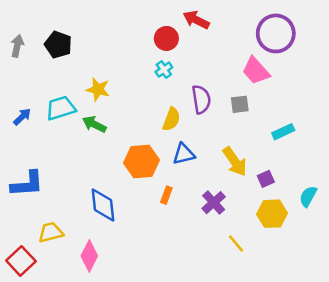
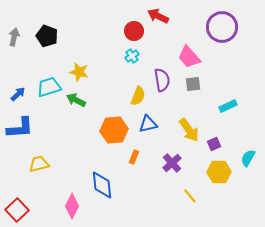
pink trapezoid: (256, 71) -> (189, 57), moved
blue L-shape: (27, 184) -> (20, 128), moved
blue diamond: (103, 205) -> (102, 185), moved
yellow trapezoid: (51, 232) -> (39, 164), moved

